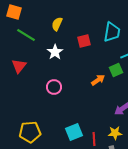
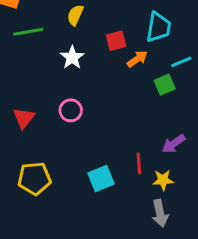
green line: (26, 35) -> (28, 32), turned -42
red triangle: (19, 66) -> (24, 118), moved
orange arrow: (98, 80) -> (137, 59), moved
red line: (94, 139) -> (139, 163), moved

